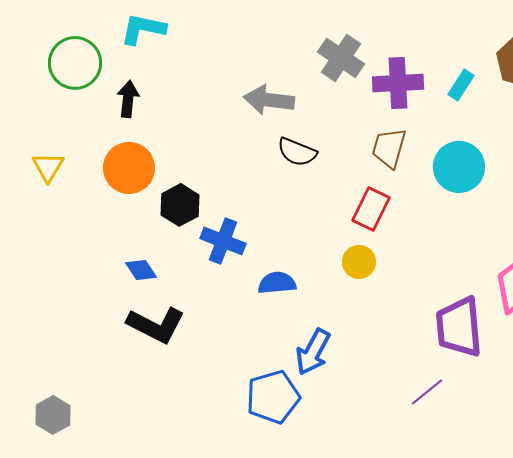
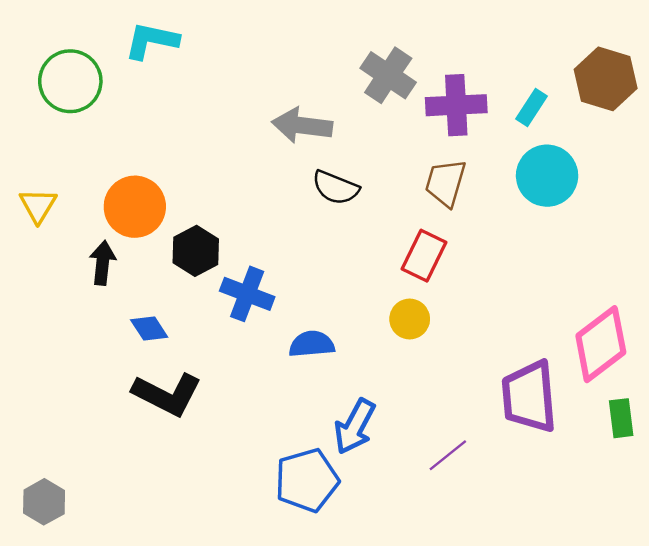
black arrow: (128, 99) -> (103, 263), moved
cyan circle: (459, 167) -> (547, 176), moved
purple line: (427, 392) -> (448, 455), moved

